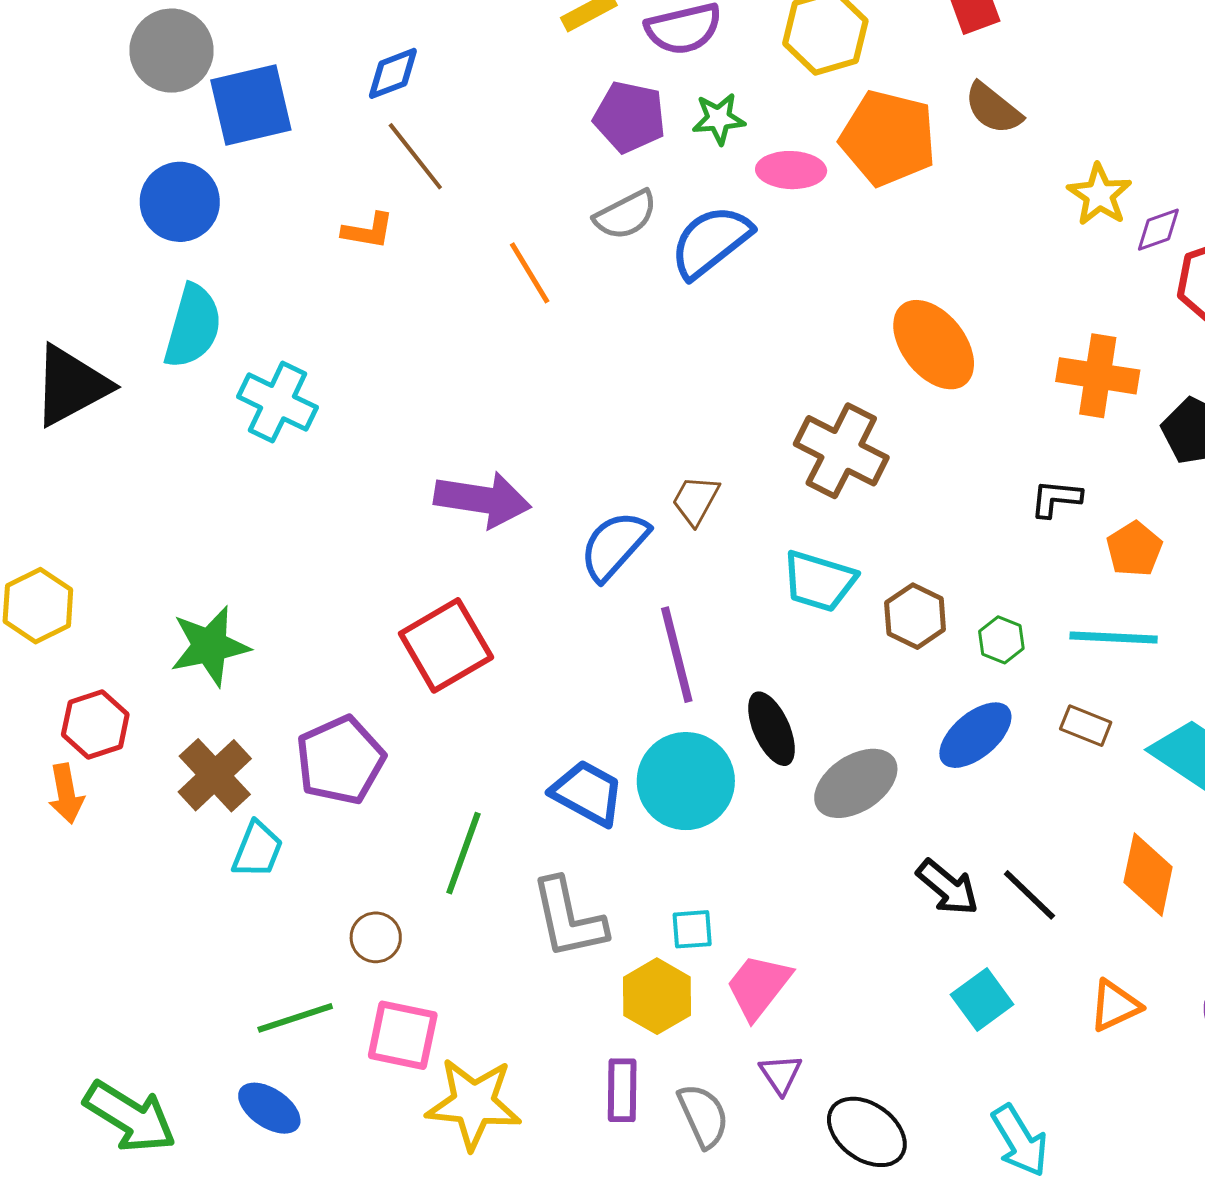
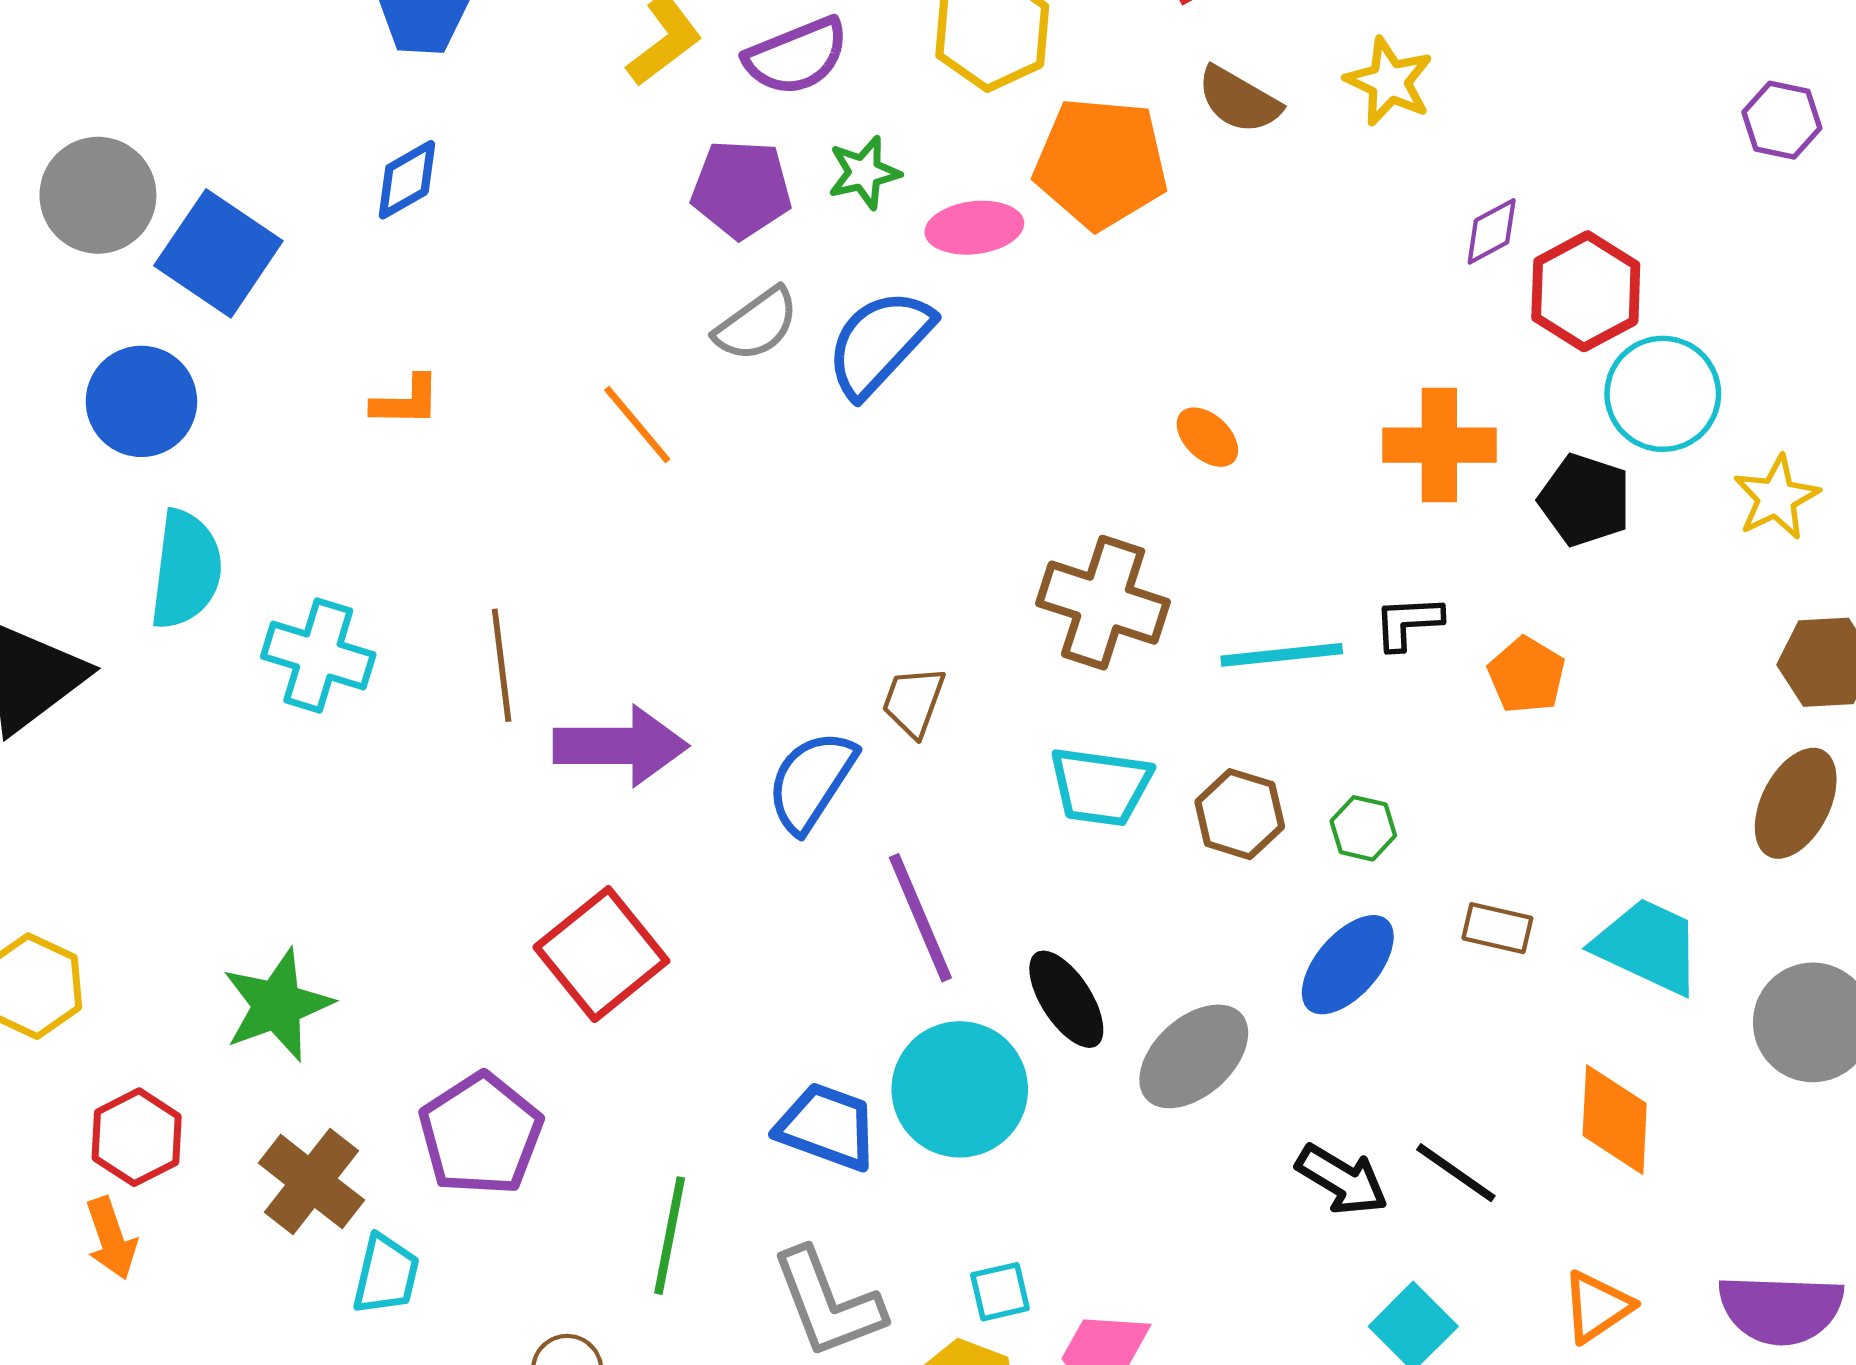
blue square: (251, 105) -> (218, 253), turned -34
brown line: (415, 156) -> (502, 665), moved, turned 40
yellow star: (1099, 195) -> (1389, 82), moved
orange ellipse: (934, 345) -> (1207, 437), size x0.5
cyan line: (1114, 637) -> (1282, 655), moved

